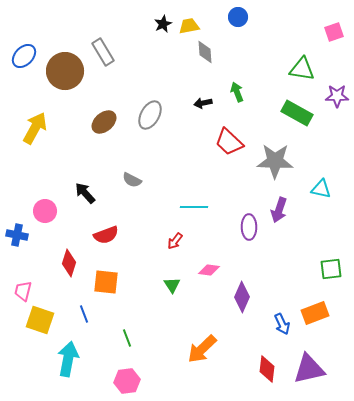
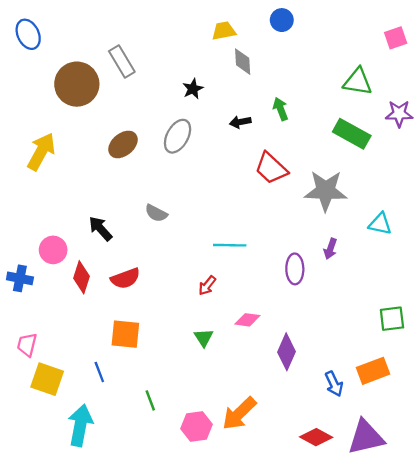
black star: (163, 24) -> (193, 89), moved
blue ellipse: (24, 56) -> (28, 34), moved, turned -70
purple arrow: (279, 210) -> (330, 249), size x0.7
red diamond: (69, 263) -> (82, 277), moved
red diamond: (267, 369) -> (316, 437), turned -68
pink hexagon: (127, 381) -> (196, 427), moved

